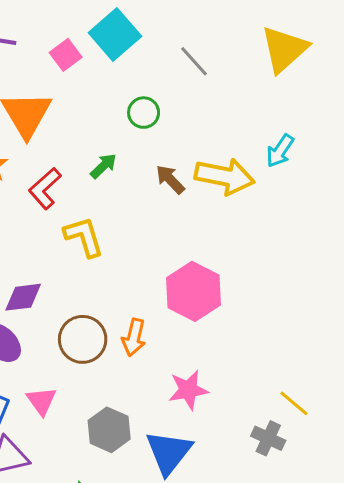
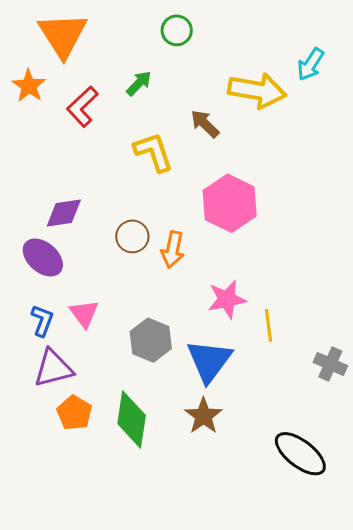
brown arrow: (170, 179) -> (205, 124), moved
yellow L-shape: (84, 237) -> (153, 152), moved
brown circle: (83, 339) -> (132, 236), moved, size x0.7
yellow line: (294, 403) -> (268, 325), moved, turned 44
gray cross: (268, 438) -> (330, 364), moved

